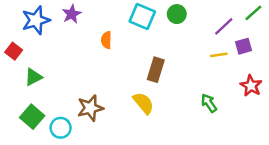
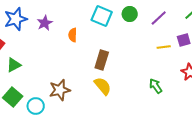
purple star: (72, 14) -> (45, 23), moved
purple line: (224, 26) -> (159, 18), moved
brown rectangle: (156, 70) -> (102, 60), moved

